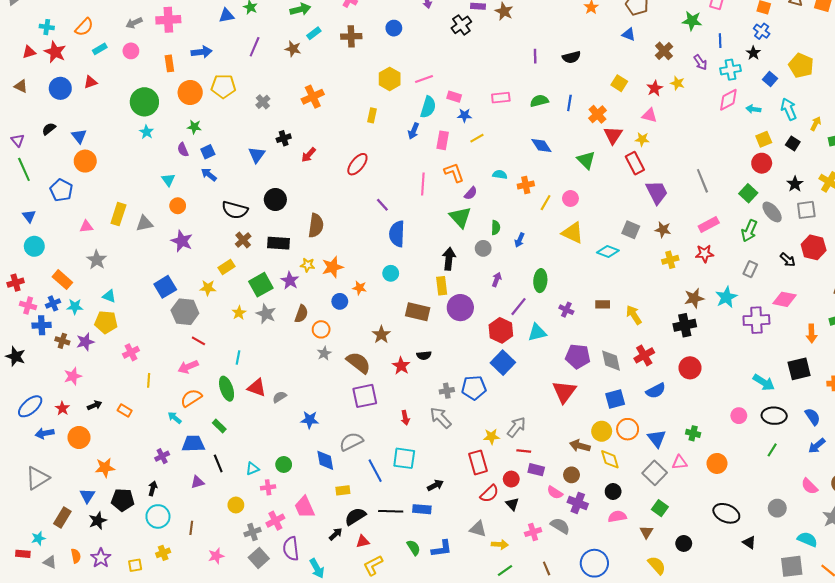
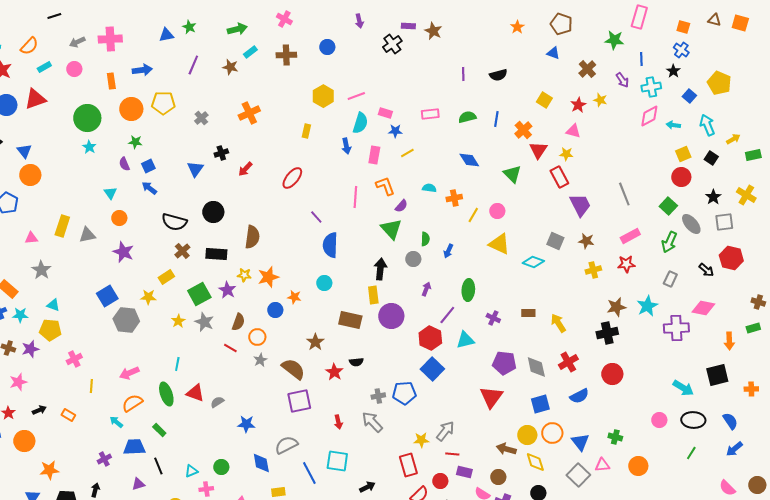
red triangle: (90, 82) -> (35, 99), size x1.6
yellow arrow: (816, 124) -> (733, 139), turned 32
blue arrow: (414, 131) -> (346, 146), turned -35
red line: (198, 341) -> (230, 348), moved

